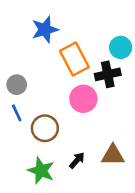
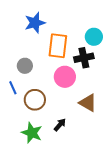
orange rectangle: (74, 59) -> (58, 46), turned 35
gray circle: (17, 85) -> (25, 66), moved
brown triangle: (113, 155) -> (88, 103), moved, turned 30

